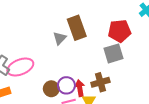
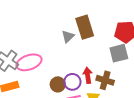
brown cross: (100, 82) -> (105, 80), turned 30
red arrow: (80, 88) -> (88, 75), moved

